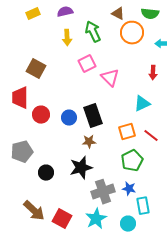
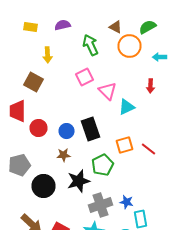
yellow rectangle: (33, 14) -> (30, 27), turned 32
green semicircle: (150, 14) -> (148, 27), turned 144
yellow arrow: (67, 38) -> (48, 55), moved
cyan triangle: (142, 104) -> (126, 107), moved
brown star: (89, 142) -> (64, 155), moved
green pentagon: (132, 161) -> (102, 165), moved
black circle: (46, 173) -> (44, 186), size x1.5

